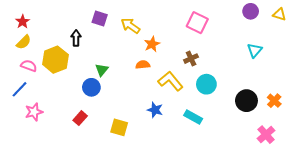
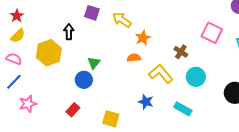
pink square: (197, 23) -> (212, 33), moved
brown cross: (191, 59) -> (181, 52), turned -32
pink semicircle: (29, 66) -> (14, 59), moved

